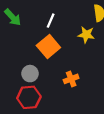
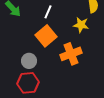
orange cross: (71, 79) -> (71, 54), moved, size x1.5

